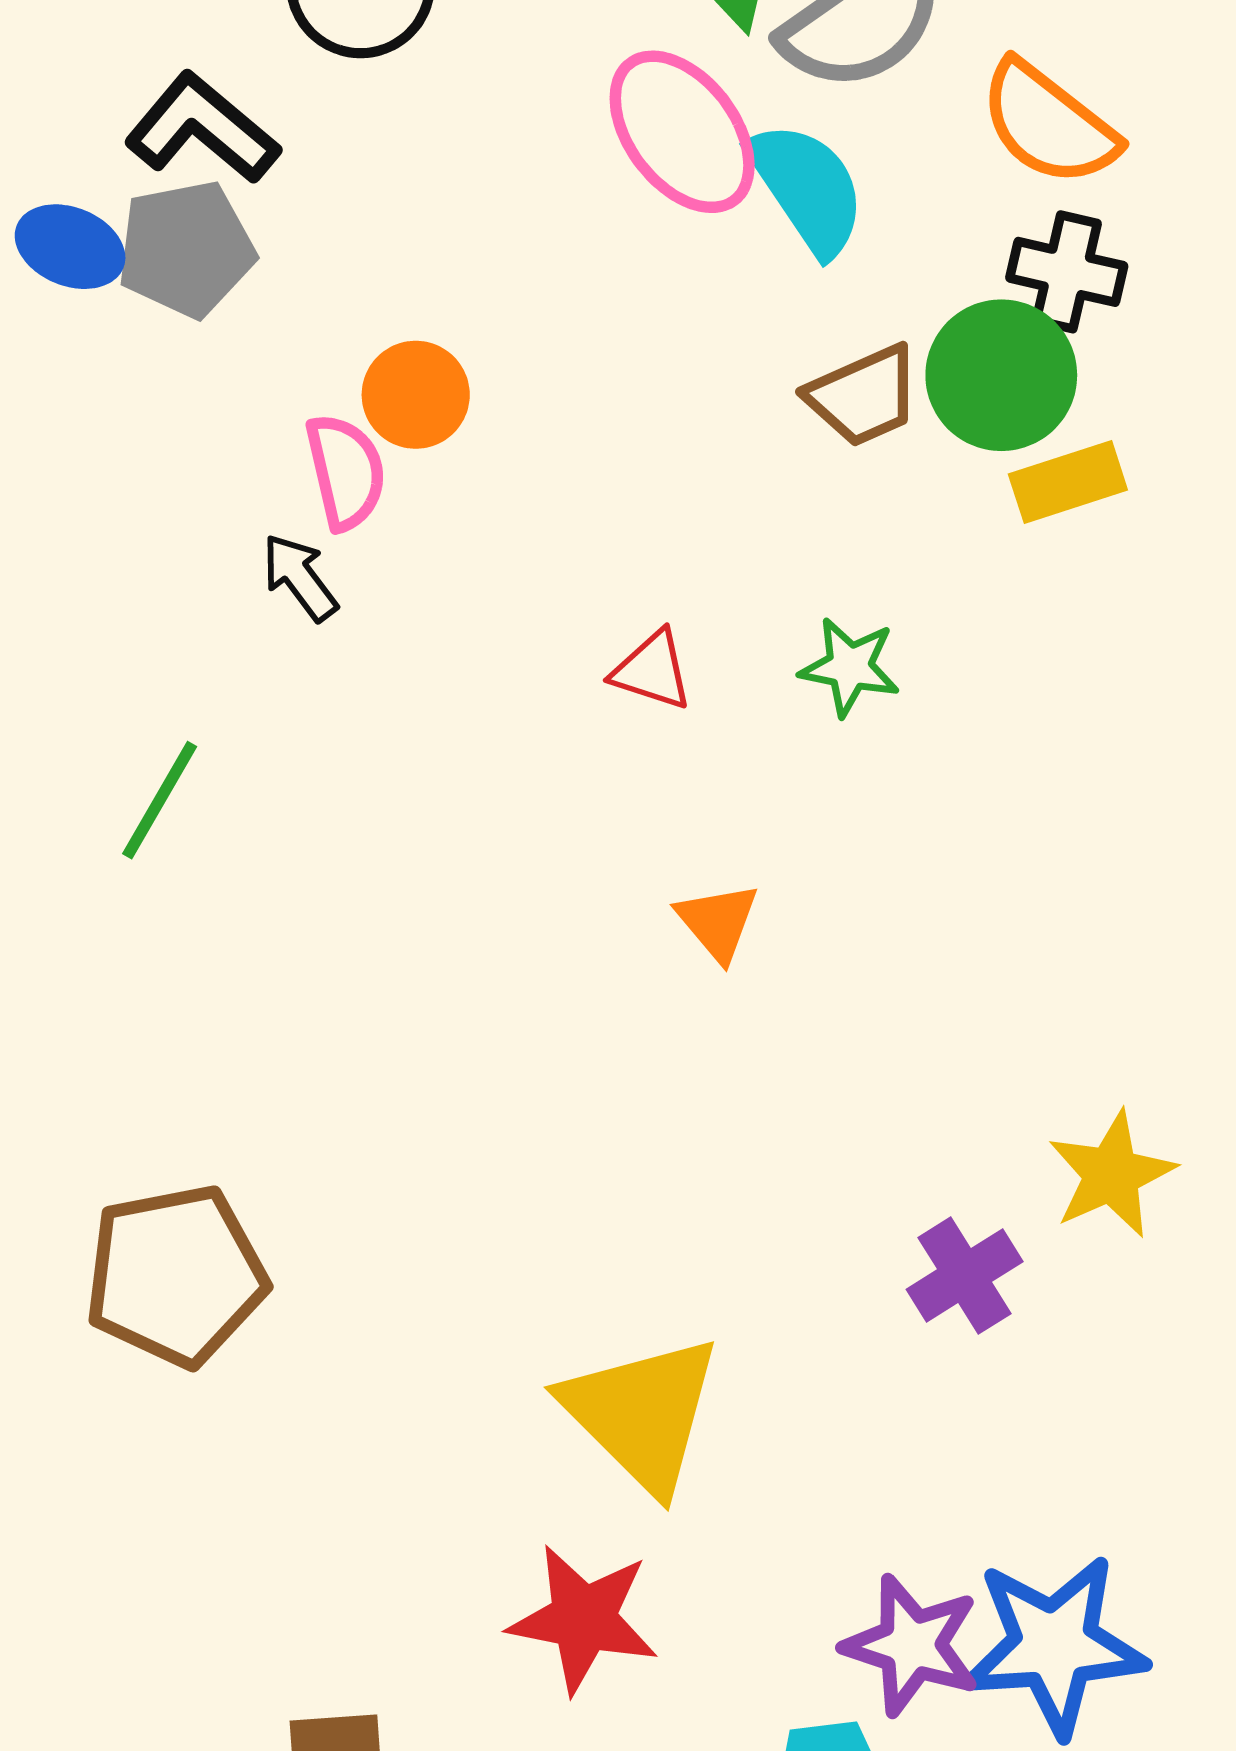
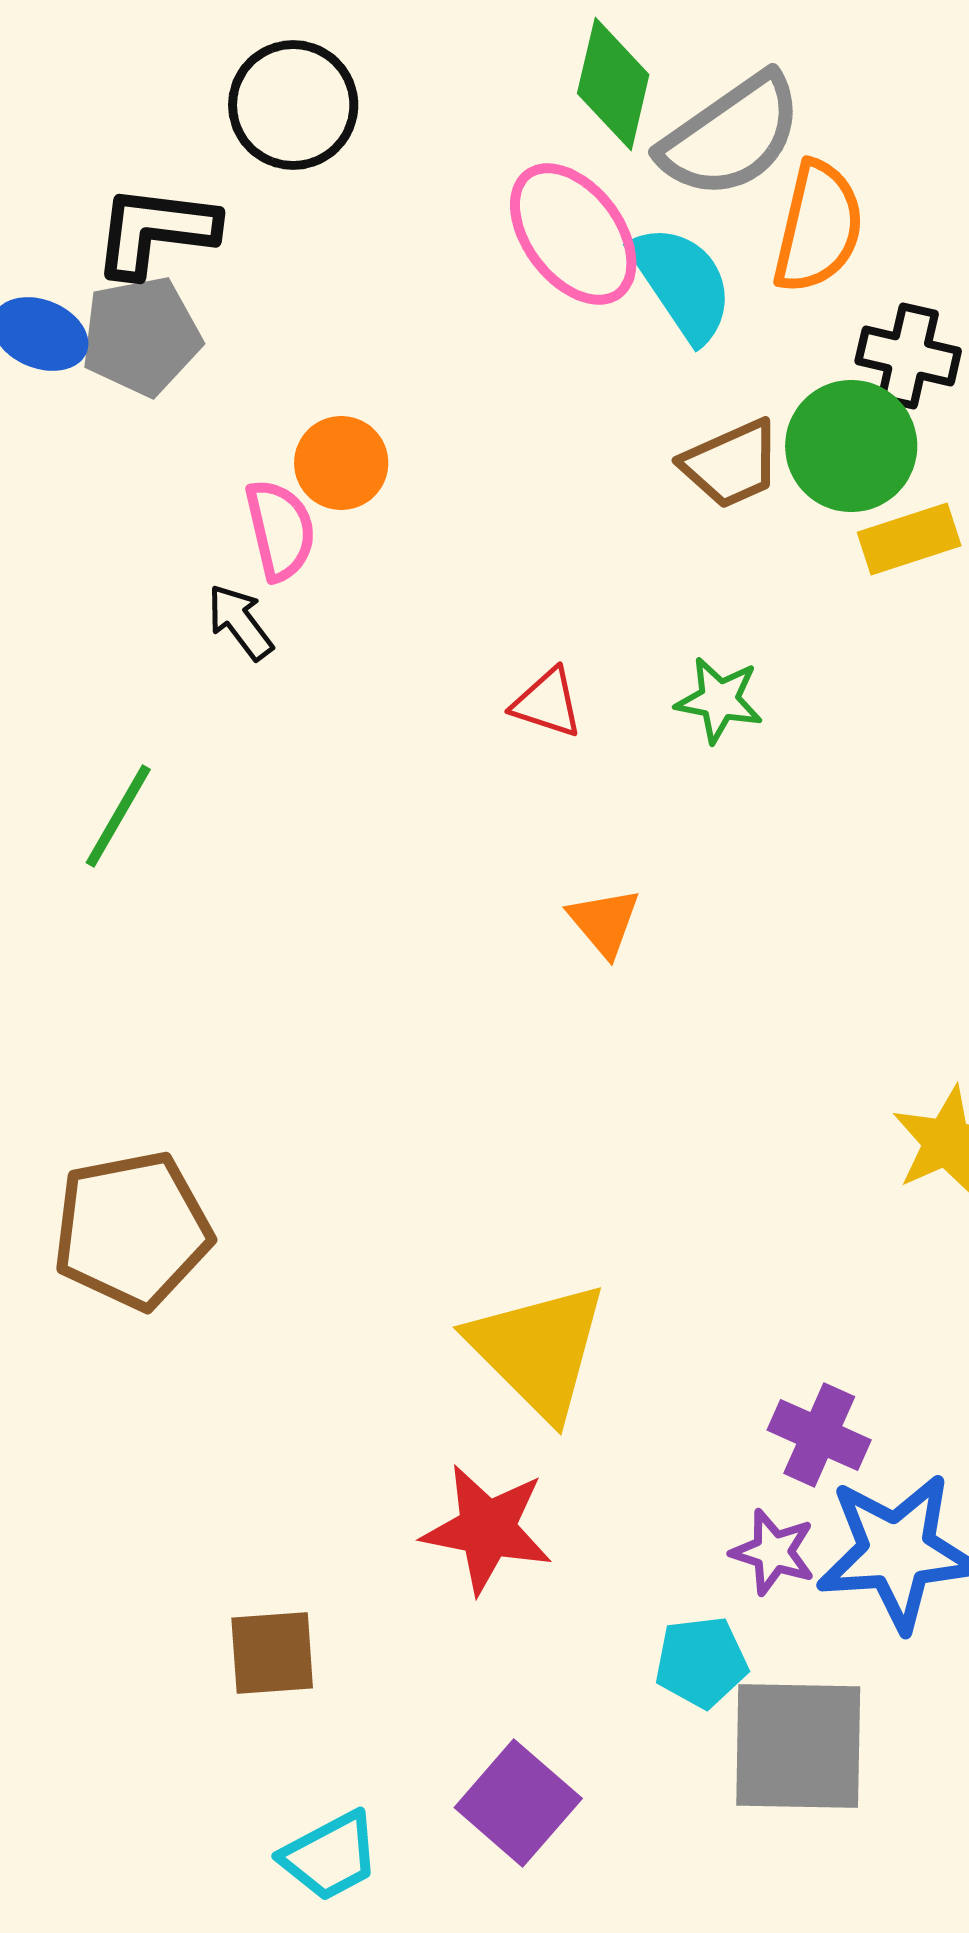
orange semicircle: (1048, 124) -> (818, 227), moved, turned -115
black L-shape: (202, 128) -> (155, 231), turned -33
purple cross: (965, 1276) -> (819, 1435), moved, turned -34
purple star: (912, 1645) -> (773, 1552), size x0.7

